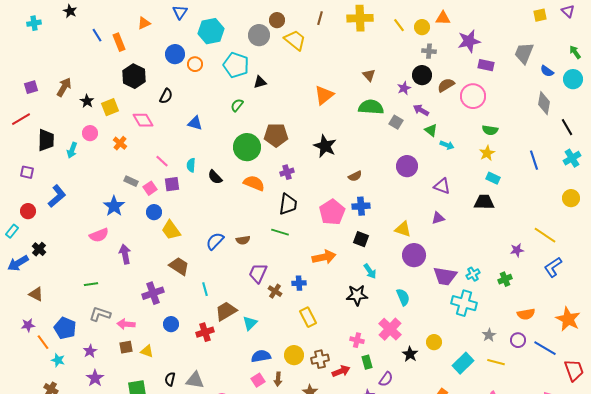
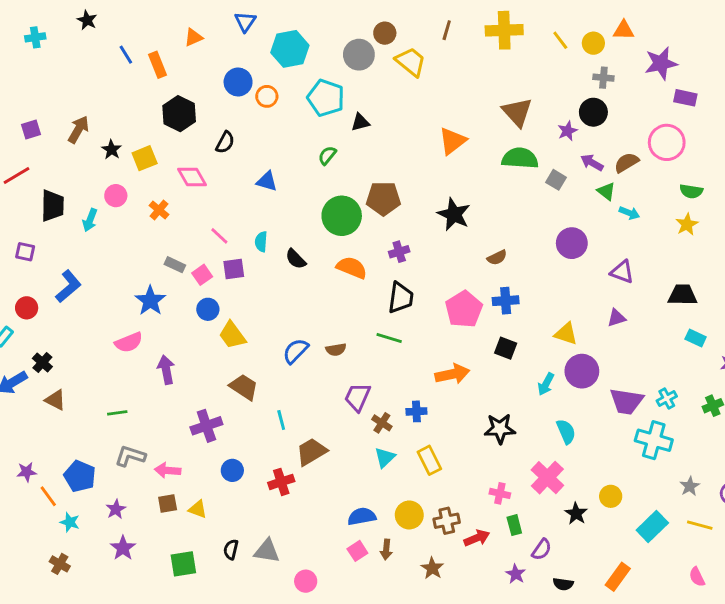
brown triangle: (369, 75) -> (517, 112), size x1.6
brown semicircle: (446, 85) -> (626, 163), moved
cyan rectangle: (493, 178) -> (696, 338), moved
cyan arrow: (370, 271) -> (546, 384), moved, turned 63
brown triangle: (36, 294) -> (55, 400), moved
cyan triangle: (250, 323) -> (385, 457), moved

